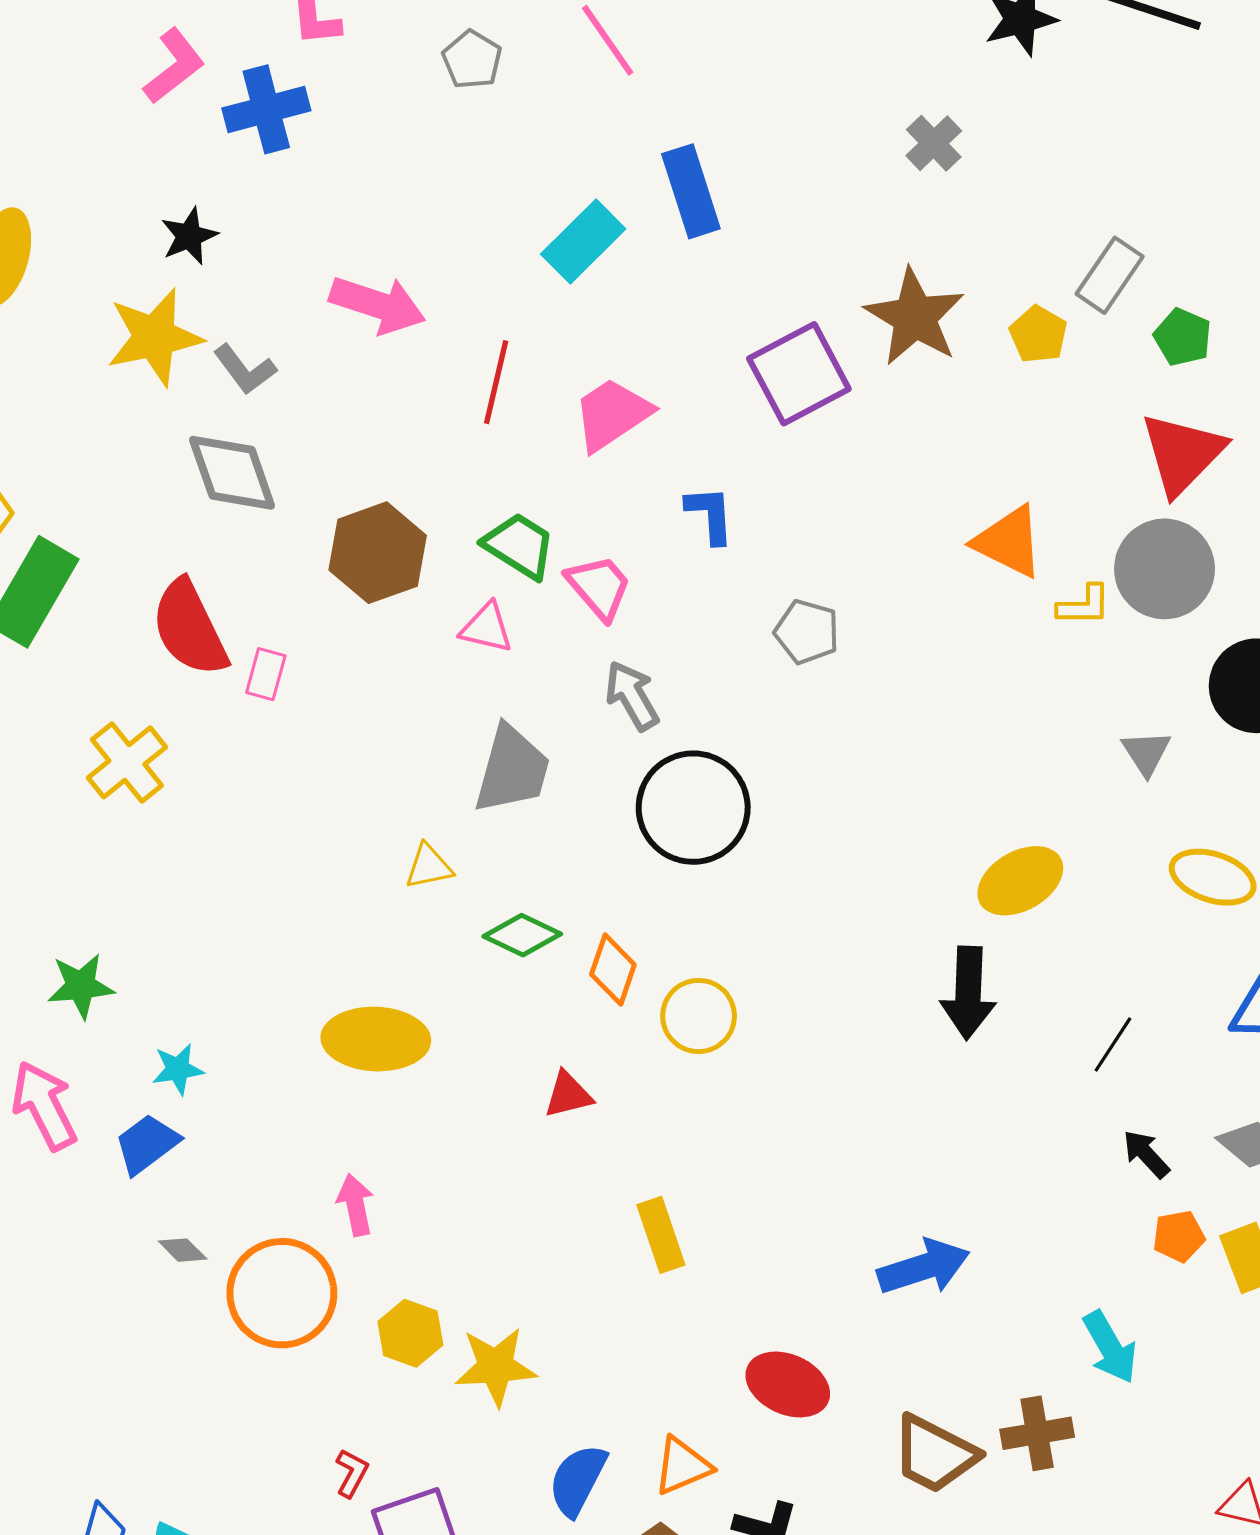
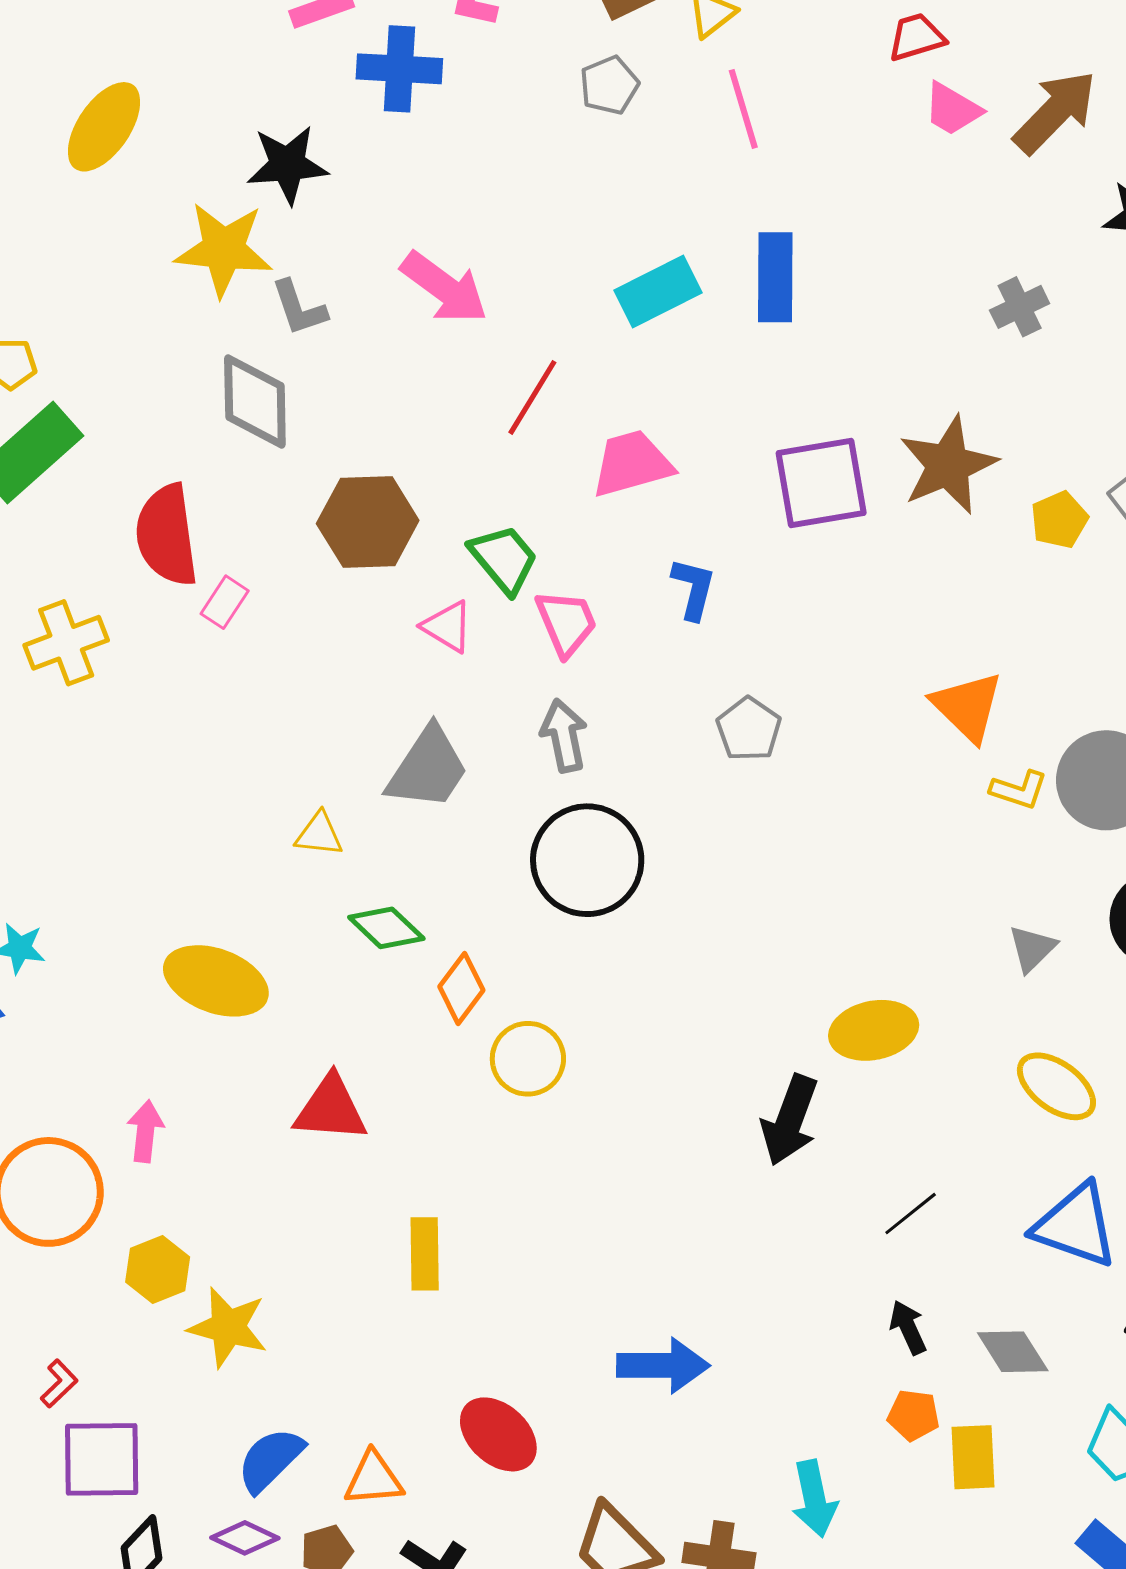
black star: (189, 236) -> (287, 165), size x1.4
red triangle: (568, 1095) -> (331, 1109), moved, size x1.5

